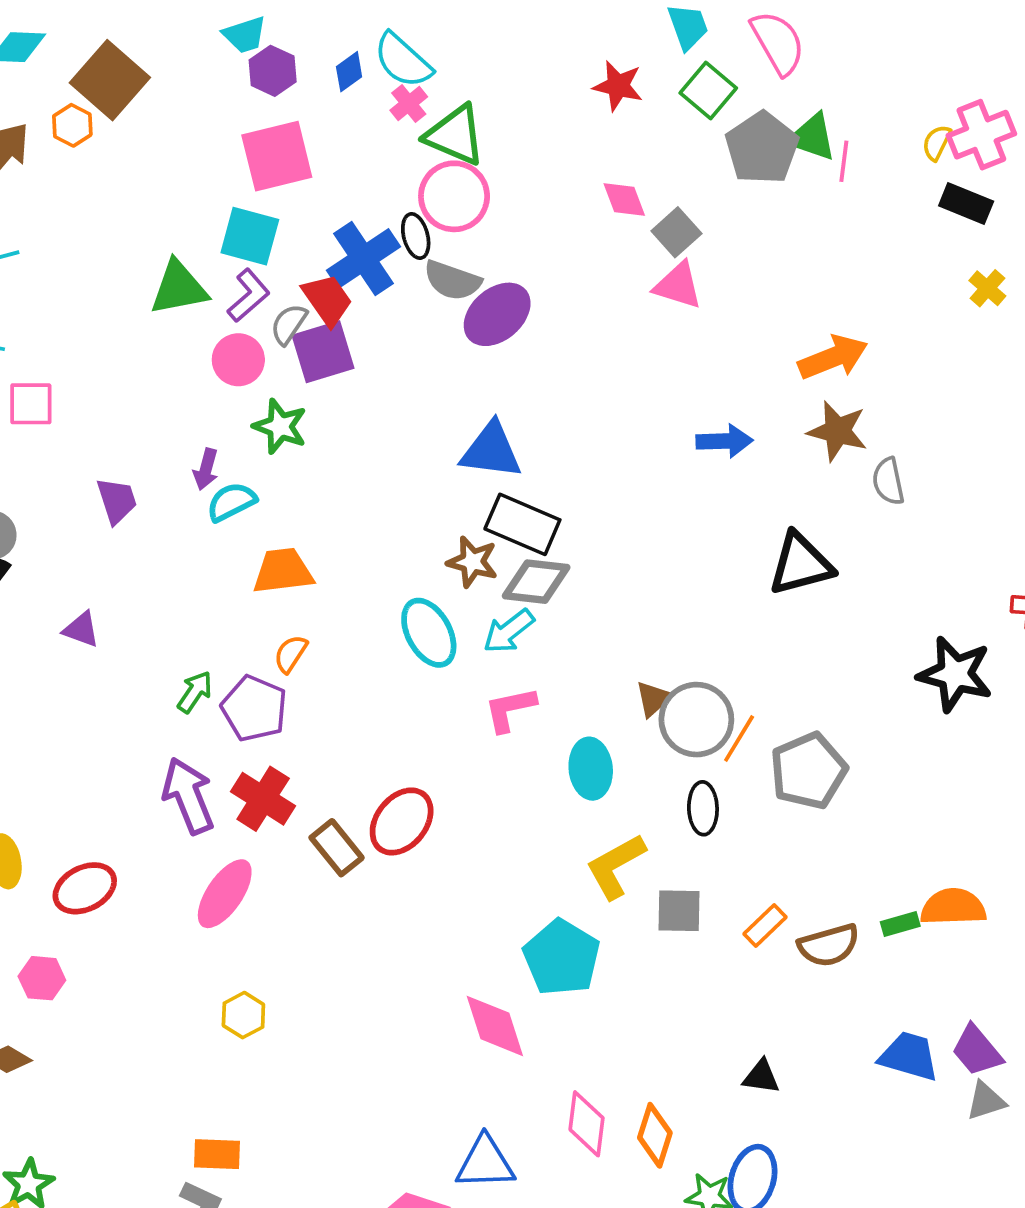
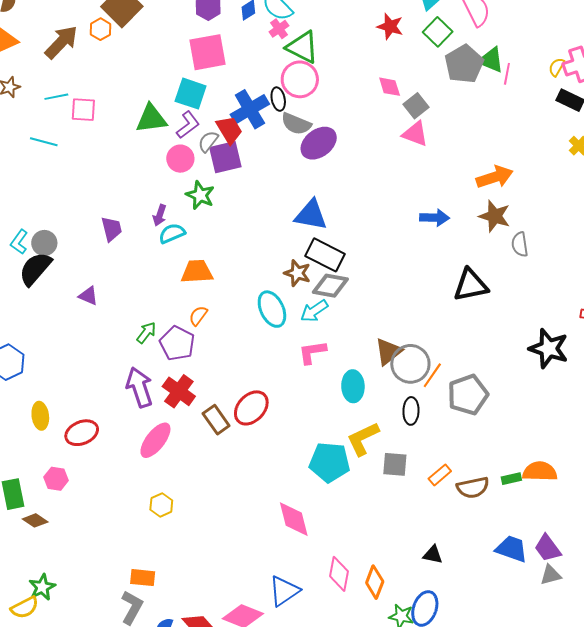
pink square: (31, 404) -> (83, 110), moved
brown triangle: (653, 699) -> (388, 351), size x1.4
cyan pentagon: (562, 958) -> (330, 462), moved, turned -30
blue triangle: (485, 1163) -> (284, 591), turned -36

